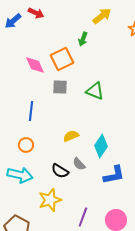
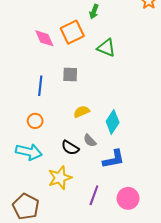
gray square: (60, 87) -> (70, 74), moved
green triangle: (95, 91) -> (106, 48), moved
blue L-shape: (114, 175) -> (114, 159), moved

